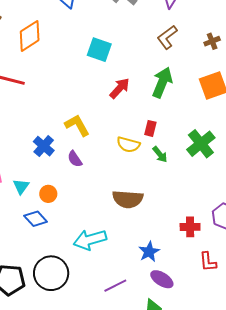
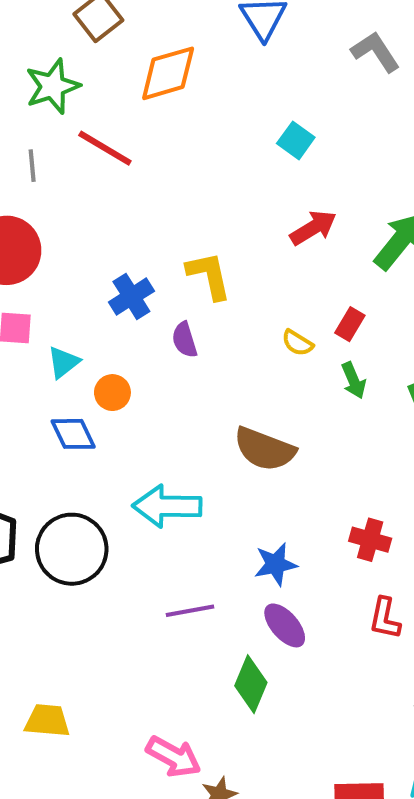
cyan square: (99, 50) -> (296, 140), size x0.7
yellow semicircle: (128, 145) -> (297, 343), size x0.7

